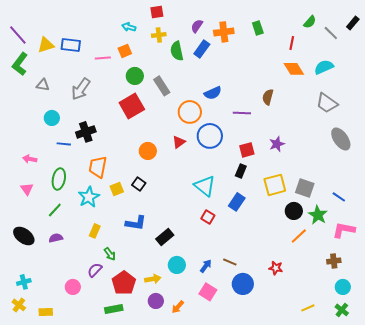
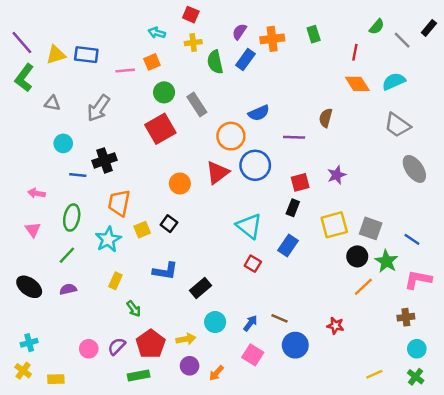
red square: (157, 12) -> (191, 15), turned 32
red triangle: (179, 142) -> (218, 173), size x1.5
purple semicircle: (95, 270) -> (117, 346), moved

